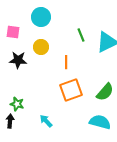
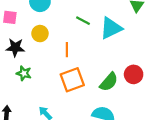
green line: (81, 35) -> (83, 21), turned -40
green star: (17, 104) -> (24, 73), moved

